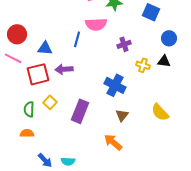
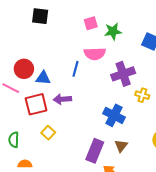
red circle: (17, 34) -> (24, 69), moved
purple cross: (124, 44) -> (123, 74), size x1.6
green semicircle: (29, 109) -> (14, 140), moved
purple rectangle: (80, 111) -> (95, 151), moved

